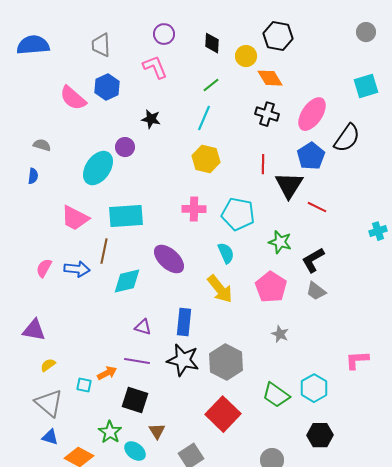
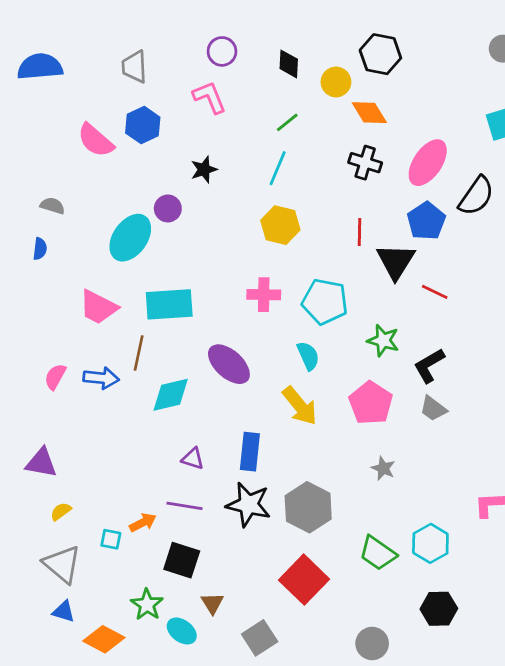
black star: (151, 119) -> (204, 170), turned -30

